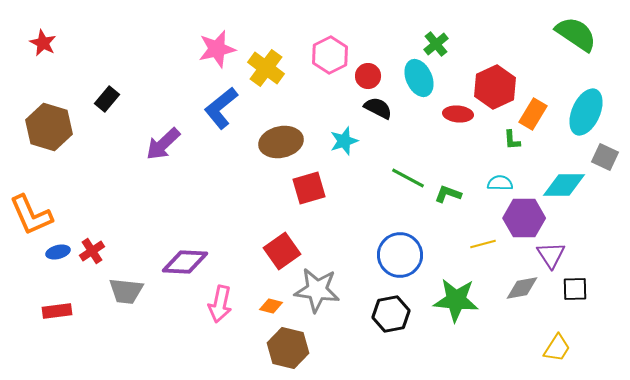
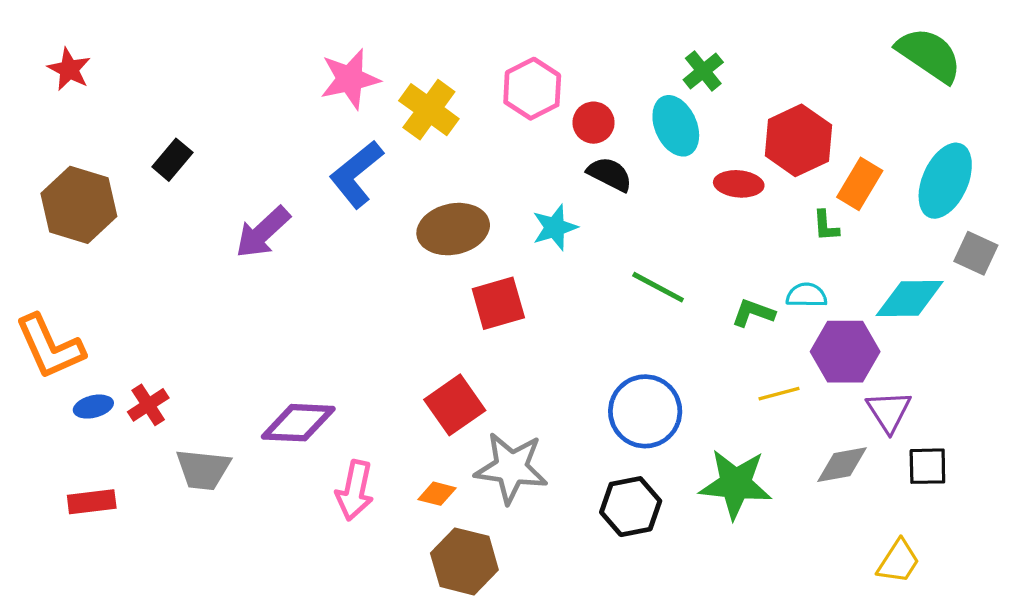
green L-shape: (448, 194) -> (753, 313), moved

